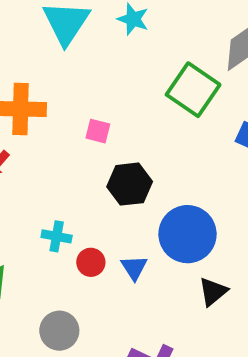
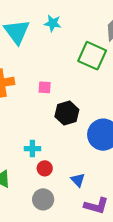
red circle: (91, 262) -> (45, 168), moved
blue triangle: (134, 268) -> (78, 180), moved

